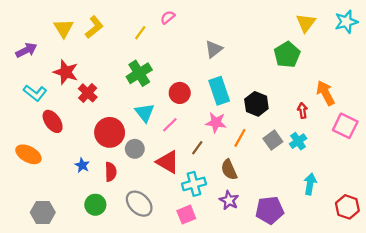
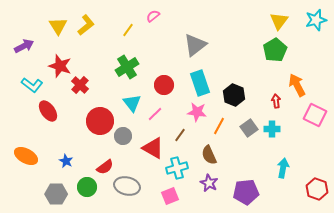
gray triangle: (214, 49) -> (195, 45), size x1.4
green pentagon: (287, 55) -> (275, 50), moved
cyan cross: (298, 141) -> (272, 129), turned 35
orange ellipse: (28, 154) -> (26, 156), moved
blue star: (82, 165) -> (66, 161), moved
red semicircle: (111, 172) -> (105, 167), moved, turned 54
gray ellipse: (139, 204) -> (127, 186), turned -30
gray hexagon: (43, 212) -> (56, 194), moved

